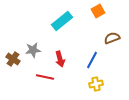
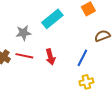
gray star: (33, 50) -> (23, 33), moved
red line: (45, 77) -> (24, 56), moved

